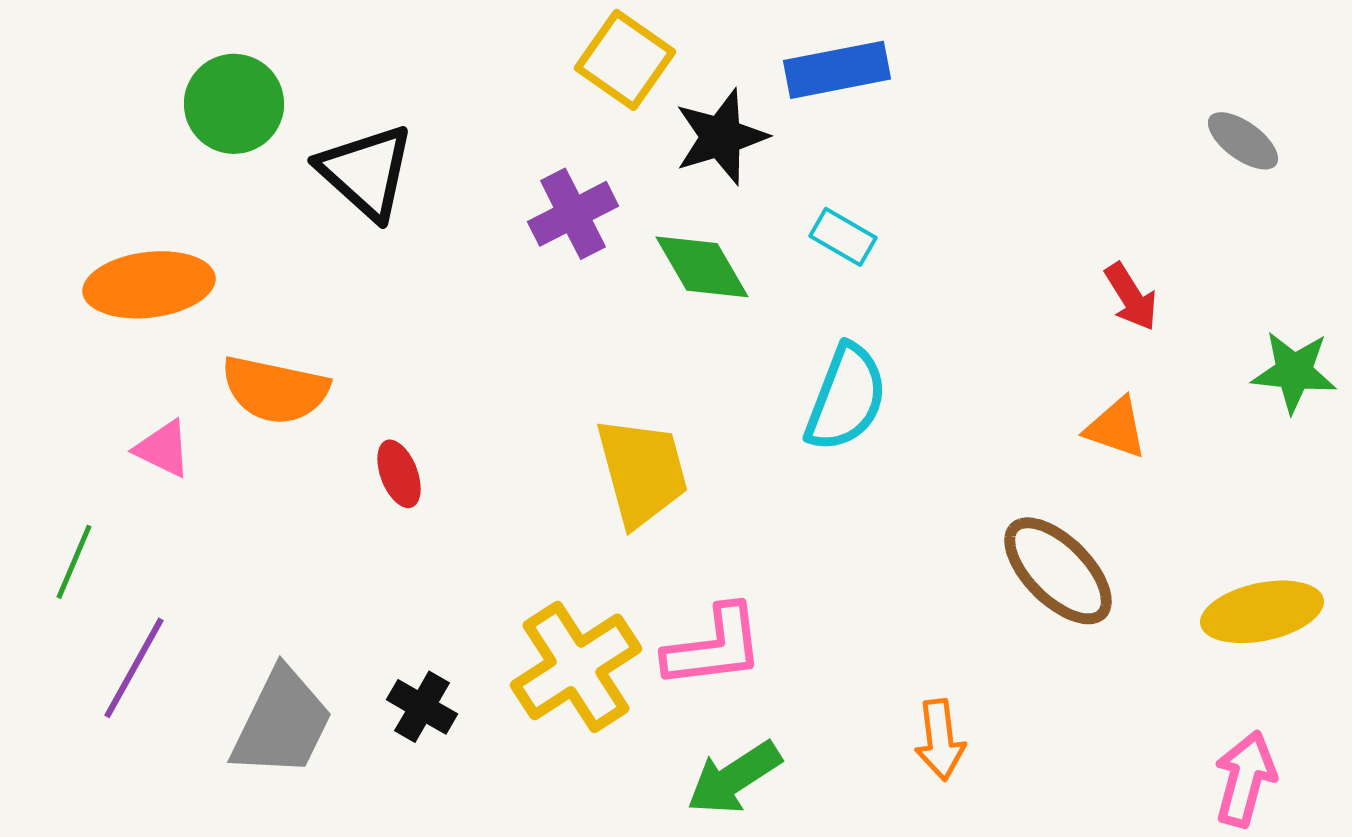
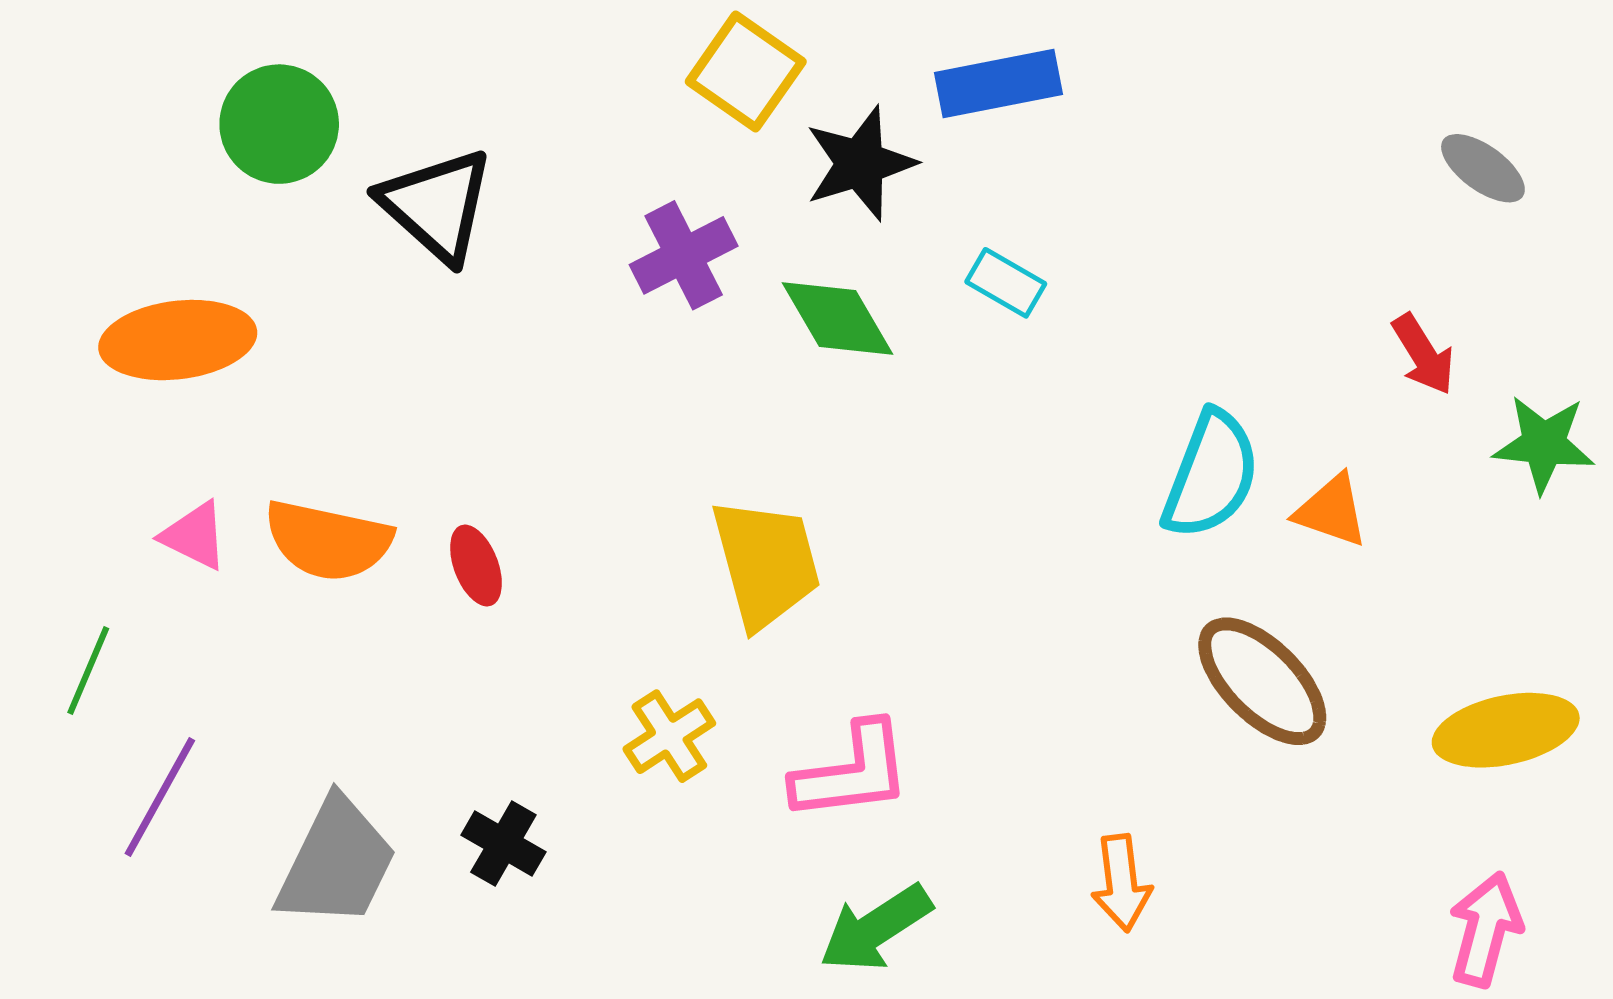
red arrow: (1131, 297) -> (1423, 354), moved
orange semicircle: (275, 390) -> (328, 540), moved
cyan semicircle: (846, 398) -> (1211, 475), moved
yellow cross: (576, 667) -> (669, 736), moved, size x0.6

